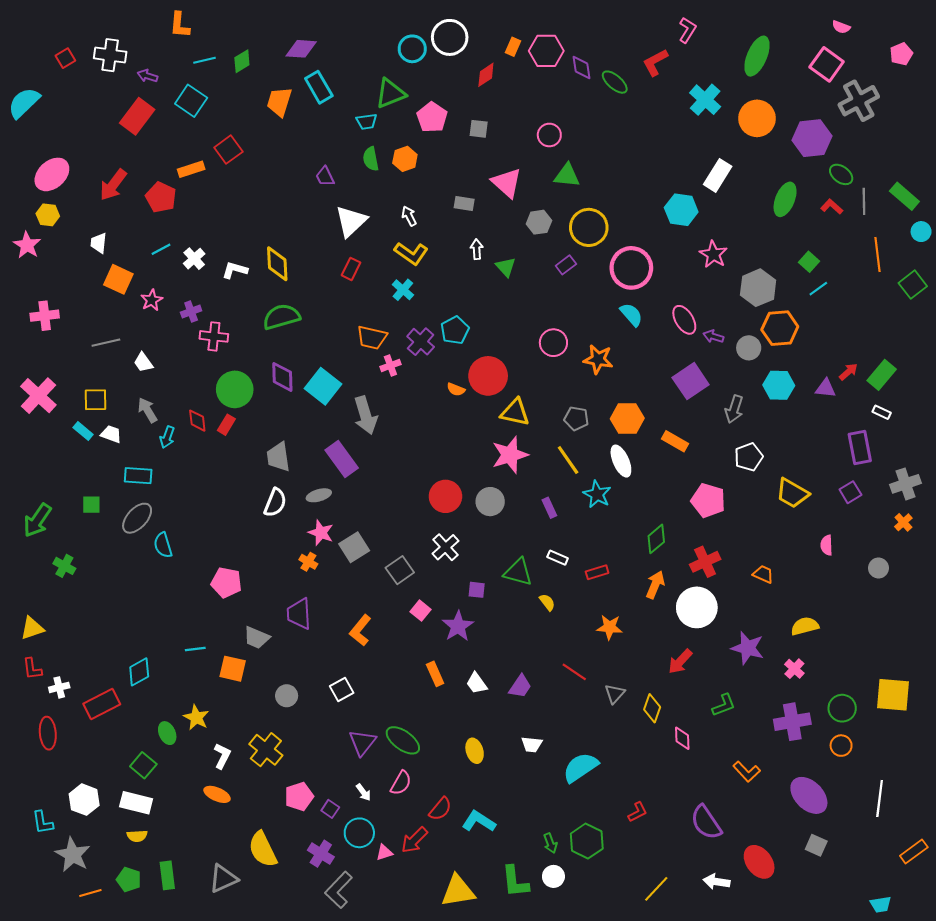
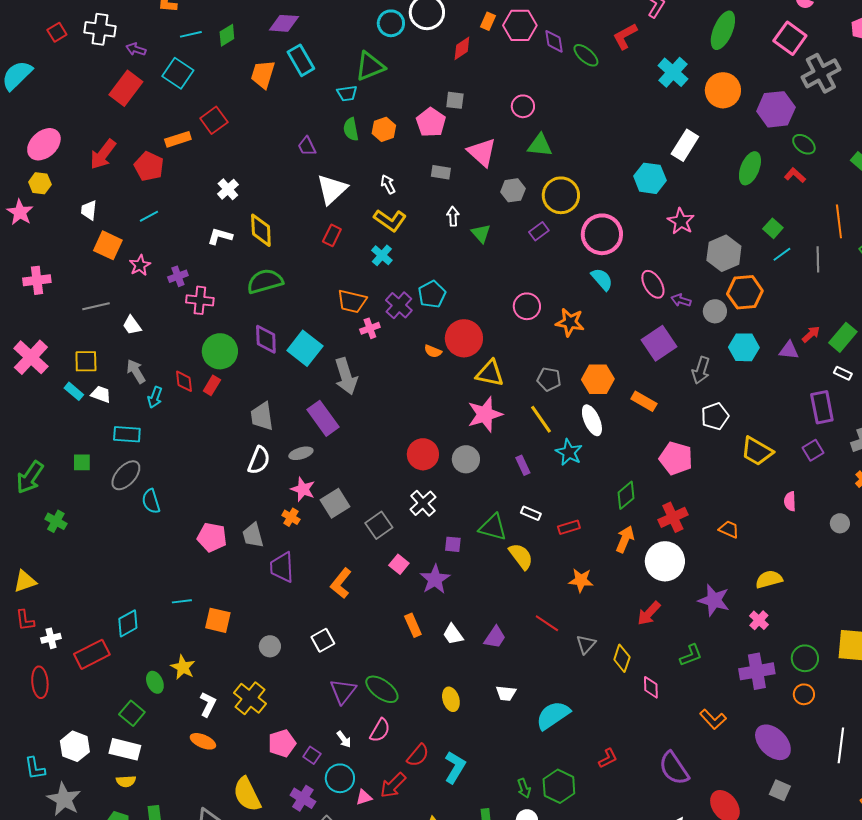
pink pentagon: (432, 117) -> (431, 122), moved
gray line: (864, 201) -> (818, 259), moved
white cross: (194, 259) -> (228, 189), moved
yellow semicircle: (547, 602) -> (521, 556), size x1.6
gray trapezoid: (256, 638) -> (253, 535), moved, turned 52
cyan L-shape: (479, 821) -> (455, 767), turned 88

